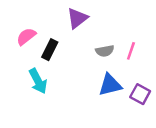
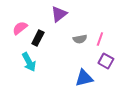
blue triangle: (110, 85) -> (84, 78), moved
purple square: (140, 94) -> (106, 61), moved

